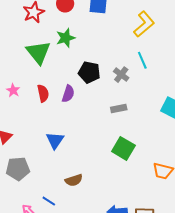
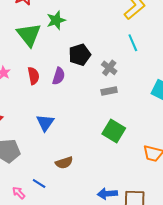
black pentagon: (89, 72) -> (80, 55), turned -30
gray cross: (121, 75) -> (109, 68), moved

